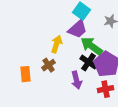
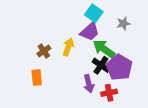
brown cross: (49, 65) -> (44, 51), moved
red cross: (106, 89) -> (109, 93), moved

